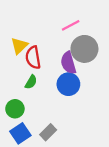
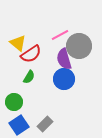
pink line: (71, 25) -> (60, 35), moved
yellow triangle: (19, 46) -> (18, 43), turned -36
red semicircle: (33, 57) -> (31, 54), turned -115

